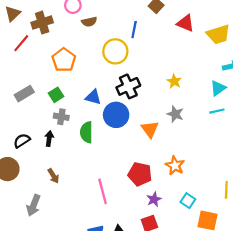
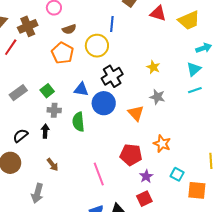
brown semicircle: (89, 22) -> (69, 29), moved
orange pentagon: (64, 60) -> (63, 53), moved

